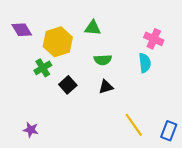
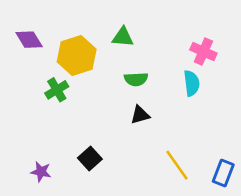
black square: (68, 85) -> (90, 159), moved

